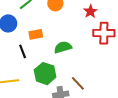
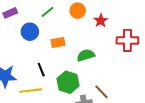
red star: (90, 11) -> (101, 21), moved
black line: (23, 51) -> (41, 70), moved

